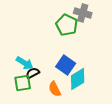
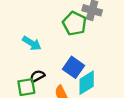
cyan arrow: (25, 63) -> (32, 43), moved

